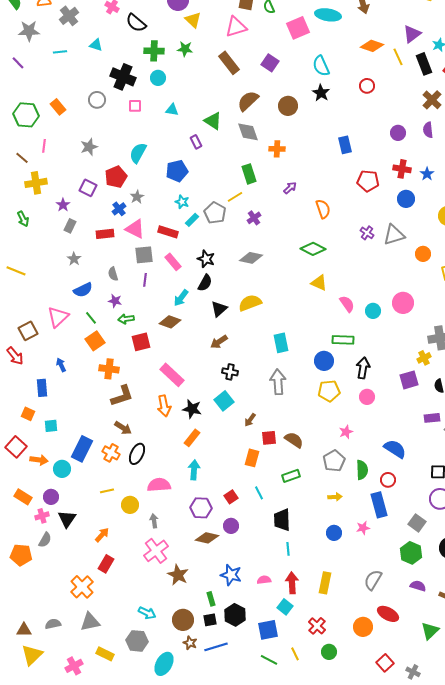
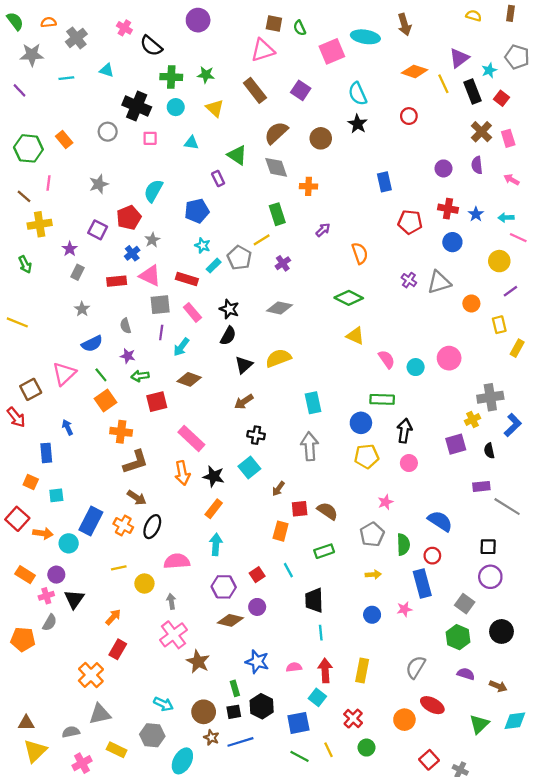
yellow triangle: (193, 20) -> (215, 108), moved
cyan arrow: (181, 298) -> (181, 347), moved
gray semicircle: (53, 624) -> (71, 732), moved

